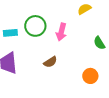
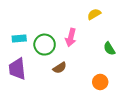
green circle: (35, 26) -> (45, 45), moved

